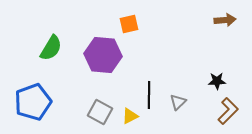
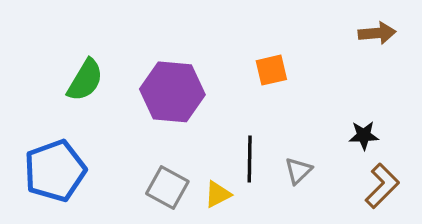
orange square: (129, 24) -> (271, 70), moved

